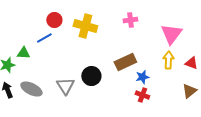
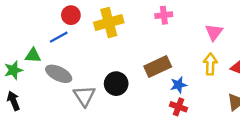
yellow cross: (85, 26) -> (109, 22), turned -30
pink triangle: (171, 34) -> (214, 32), size x0.7
gray ellipse: (31, 89) -> (59, 74), moved

